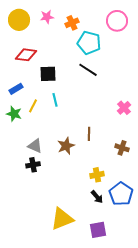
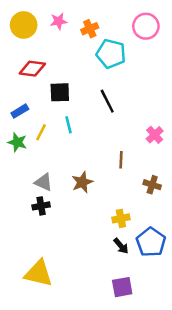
black line: (88, 70) -> (107, 101), moved, turned 30
brown line: (89, 134) -> (121, 160), moved
yellow triangle: (62, 219) -> (39, 273), moved, turned 35

